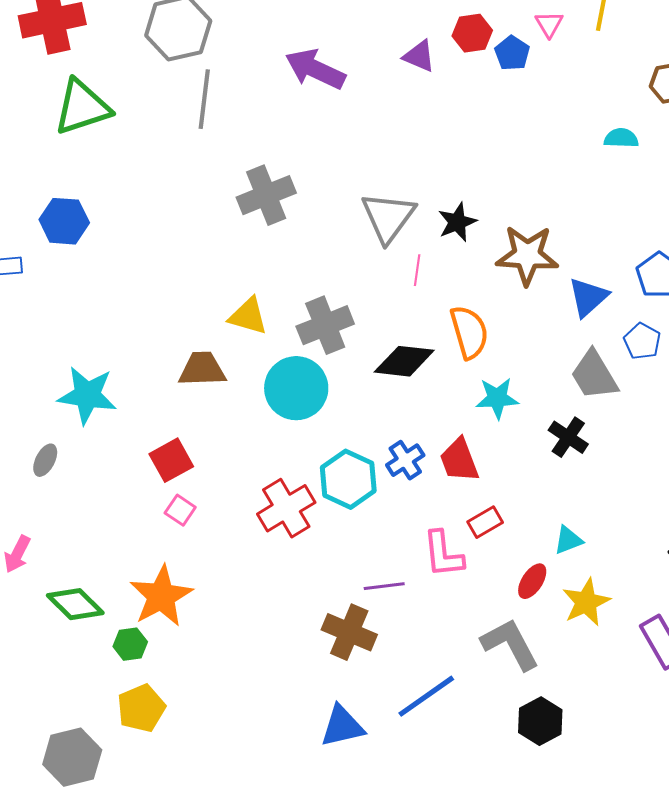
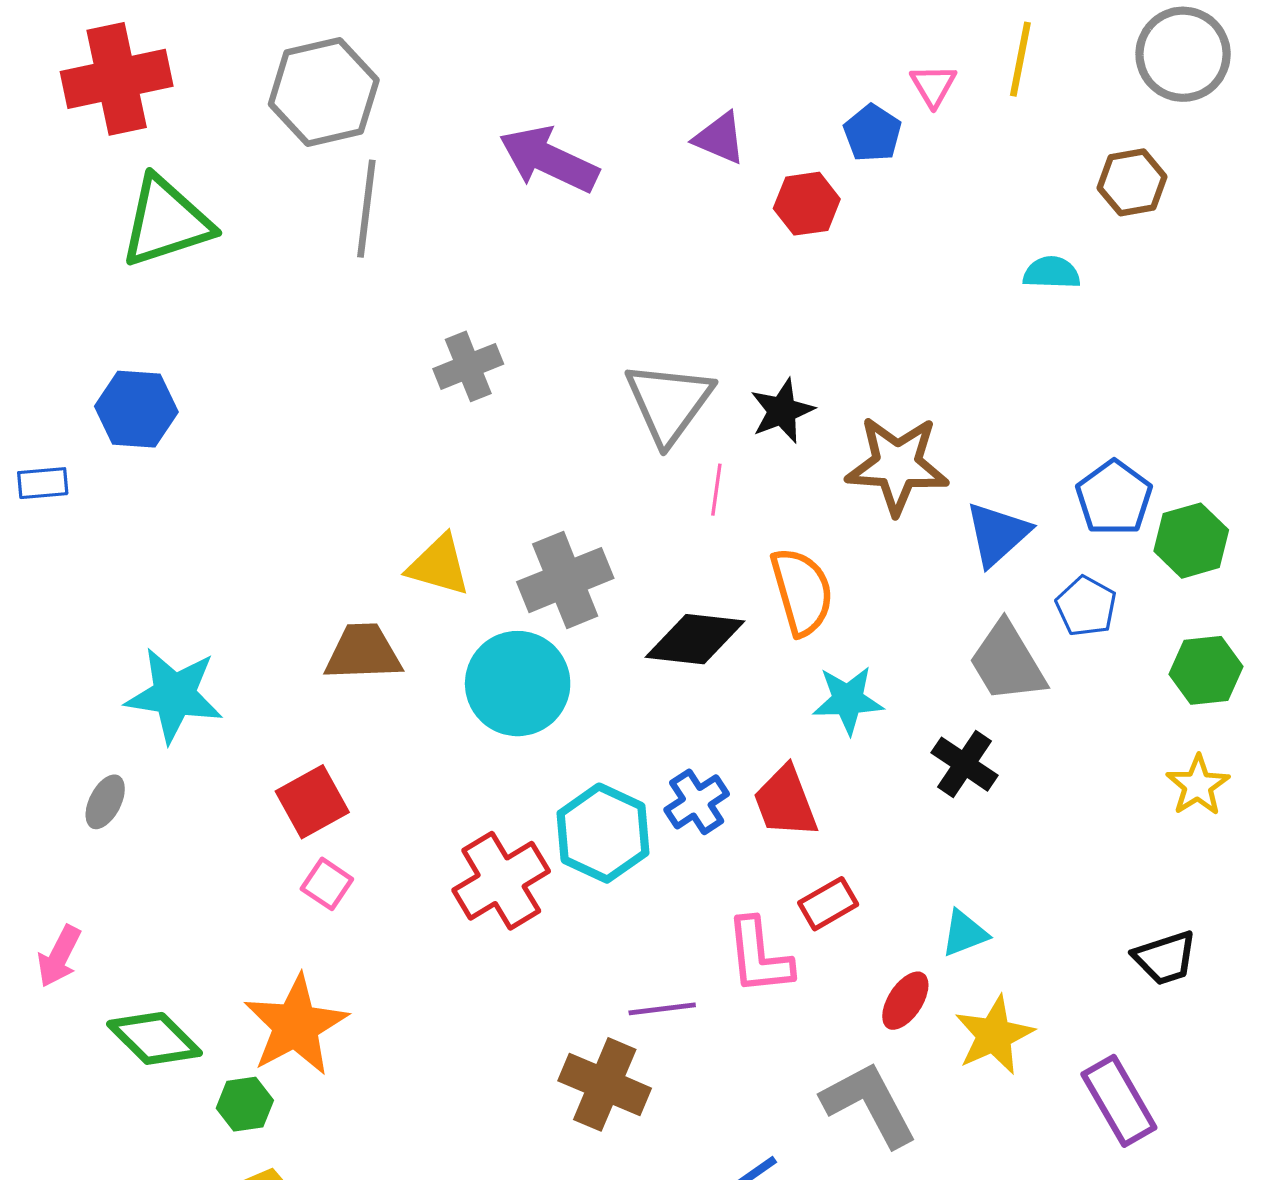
red hexagon: (472, 33) -> (807, 204), moved
gray cross: (266, 195) -> (468, 366), size x0.7

